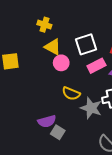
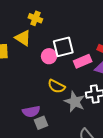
white square: (86, 44) -> (63, 47), moved
yellow triangle: (53, 47) -> (23, 38), moved
gray square: (58, 132) -> (41, 123), turned 32

